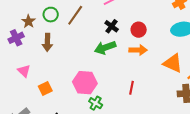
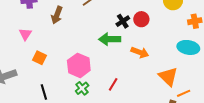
red circle: (139, 30) -> (141, 19), moved
red line: (131, 88) -> (113, 84), moved
orange square: (45, 89) -> (40, 58), turned 32

